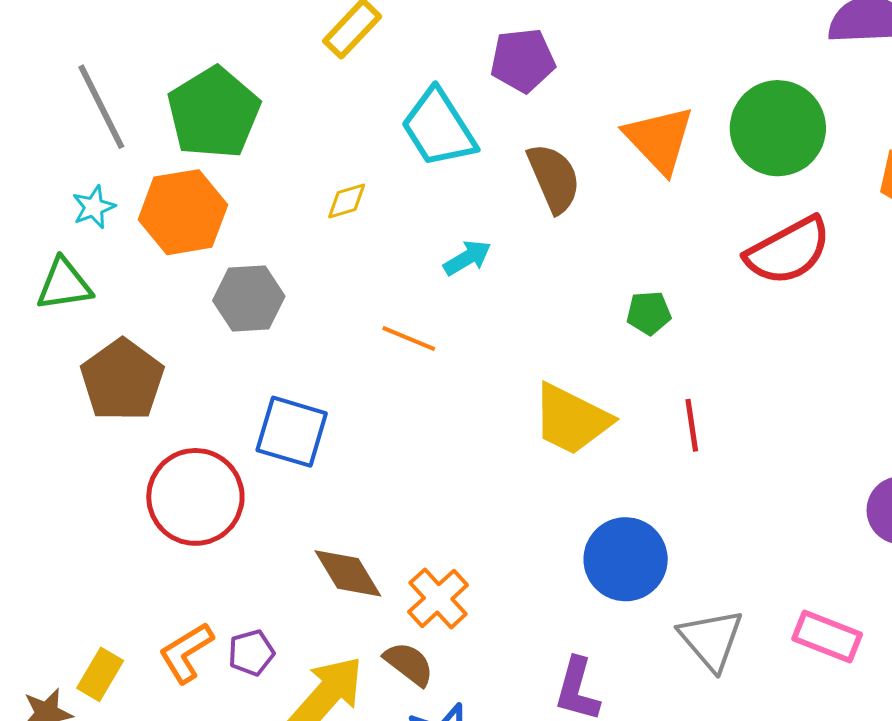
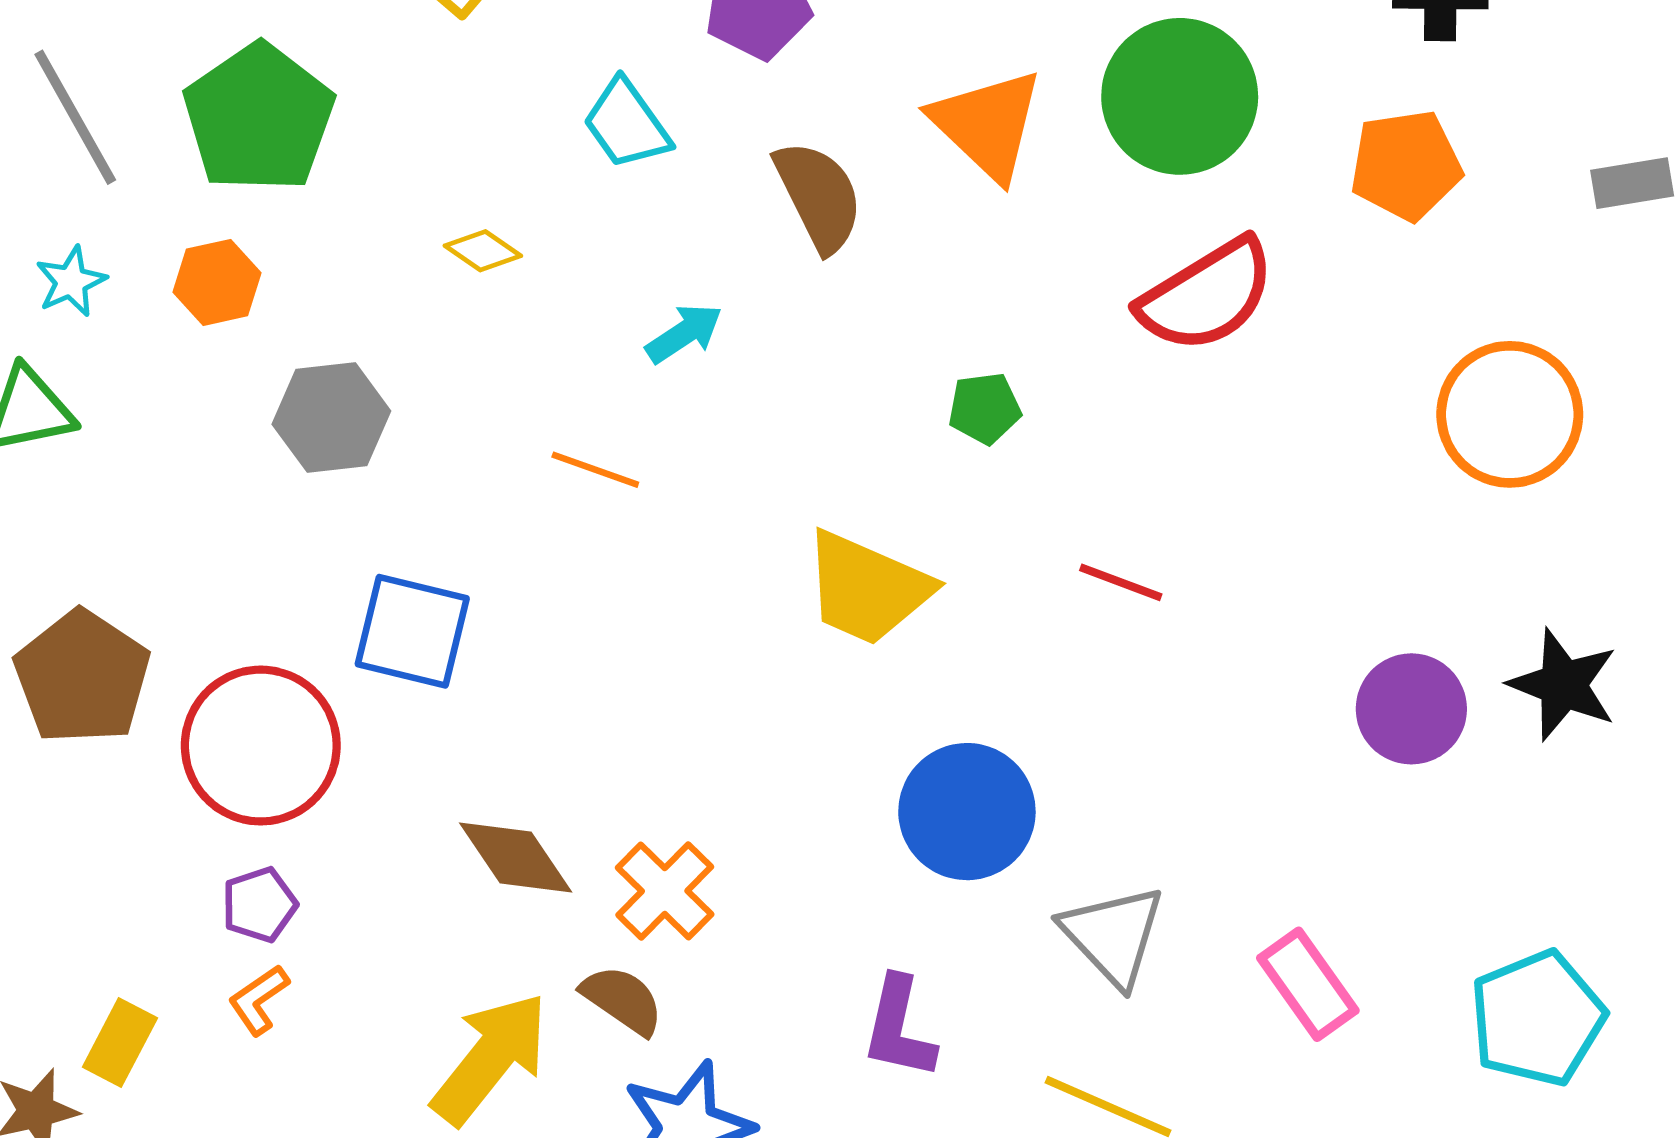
cyan trapezoid: (439, 128) -> (627, 124), size x0.7
yellow diamond: (347, 201) -> (483, 251), turned 54
orange hexagon: (183, 212) -> (217, 282), size x0.6
brown pentagon: (122, 380) -> (82, 677), moved
red line: (692, 425) -> (1121, 582), moved, turned -58
pink rectangle: (827, 637) -> (1308, 984), moved, turned 36
orange L-shape: (186, 653) -> (259, 1000), size x0.7
purple pentagon: (251, 653) -> (259, 905), moved

